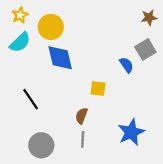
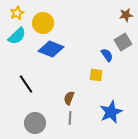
blue diamond: (60, 58) -> (51, 49), turned -55
yellow square: (98, 89) -> (96, 75), moved

